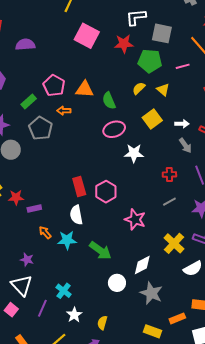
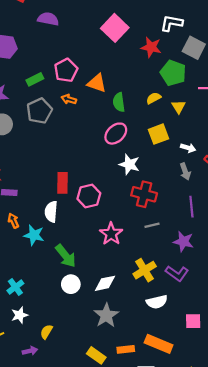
pink ellipse: (114, 129) -> (116, 134), turned -40
red cross: (169, 174) -> (144, 194), moved, size x1.6
white circle: (117, 283) -> (71, 284), moved

